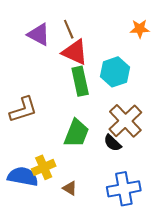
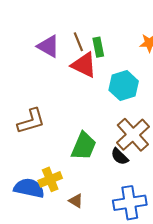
green rectangle: (80, 81) -> (98, 47), moved, size x0.7

